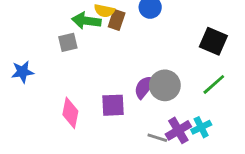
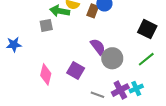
brown rectangle: (117, 20) -> (93, 11), moved
purple semicircle: (145, 87) -> (98, 47), moved, turned 102
purple square: (113, 105) -> (76, 70), turned 30
gray line: (157, 138) -> (97, 95), moved

